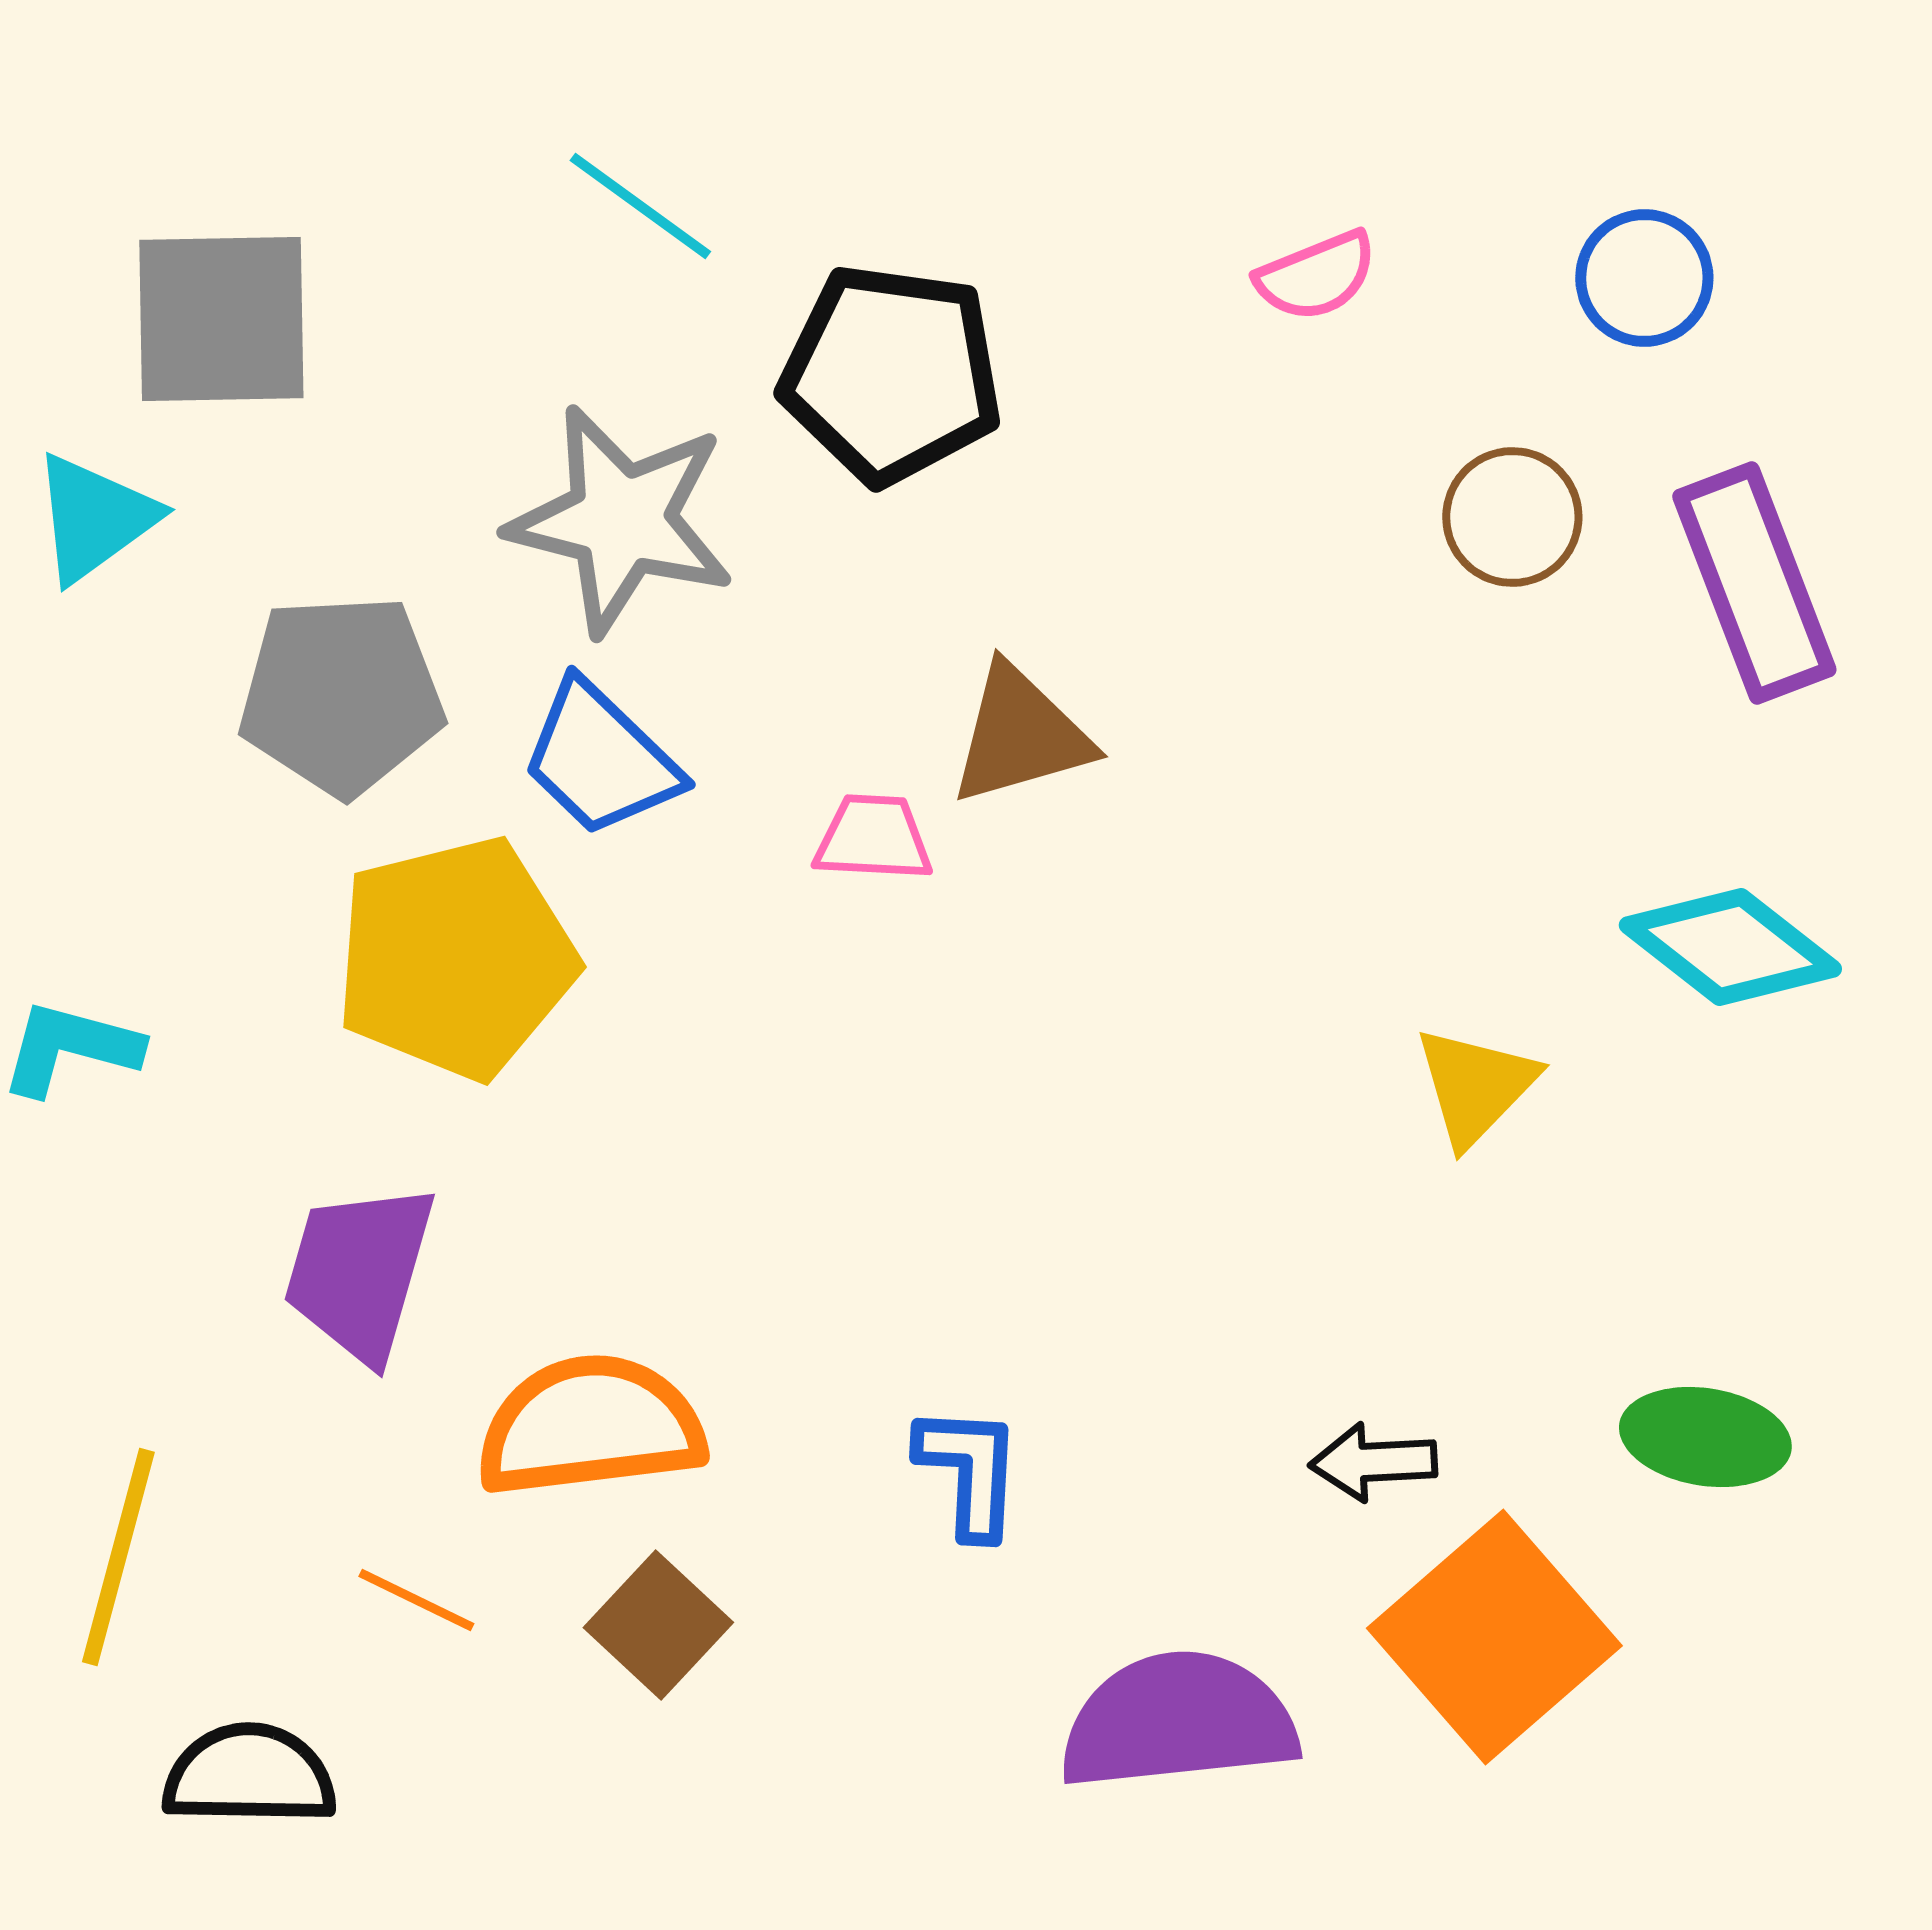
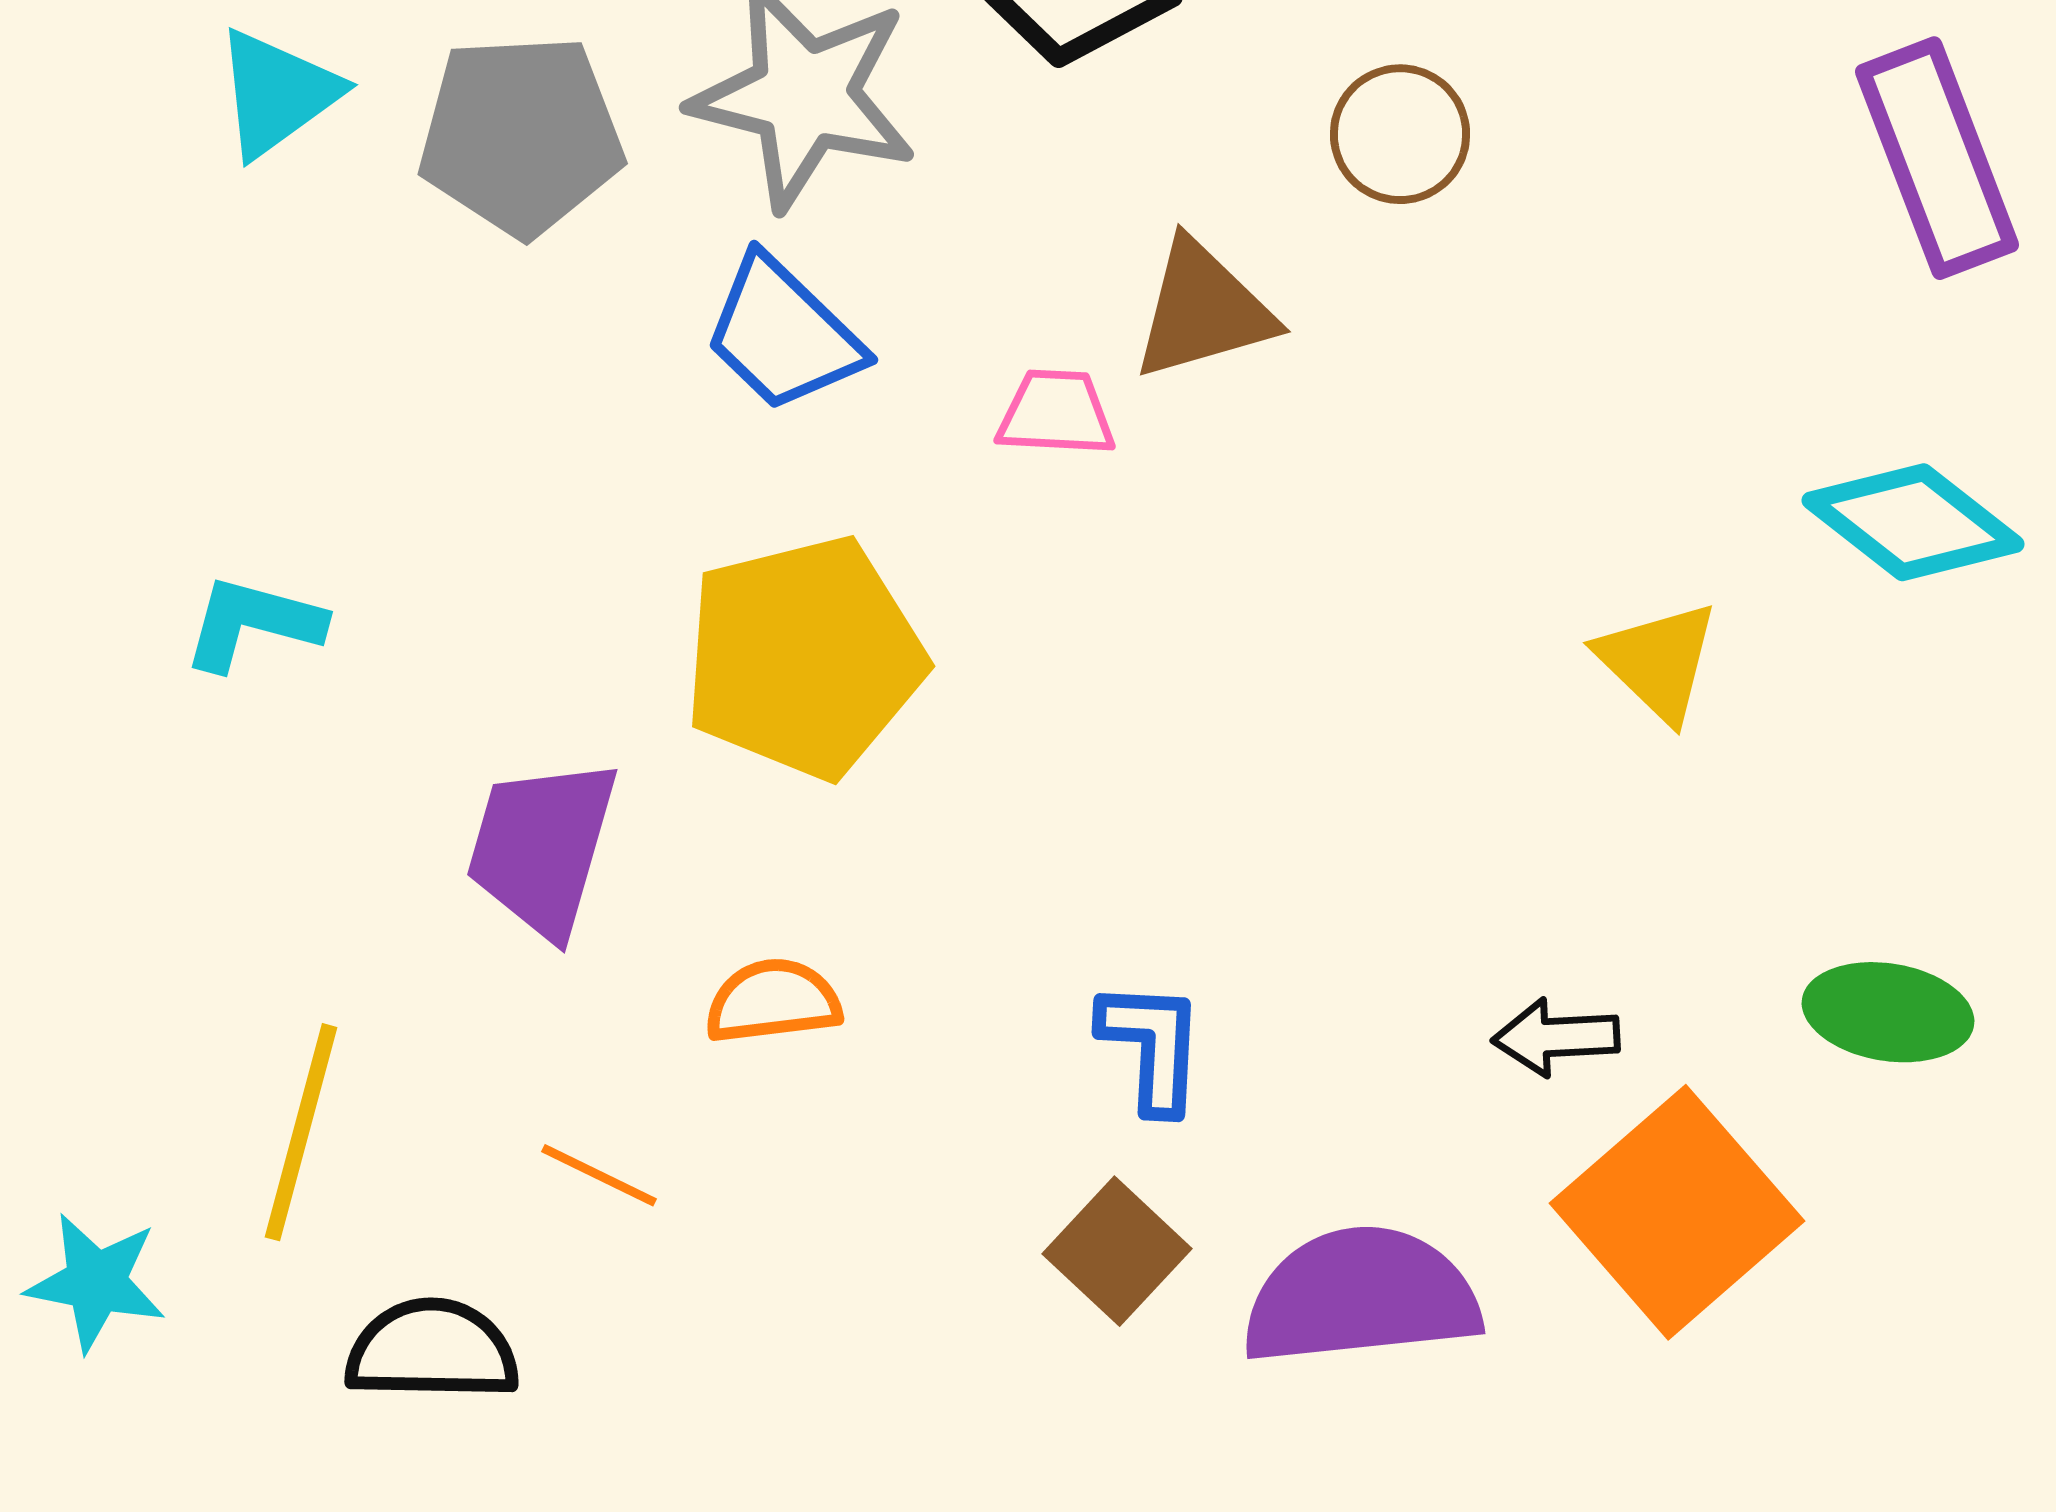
brown circle: (1512, 517) -> (1400, 134), moved
gray pentagon: (341, 695) -> (521, 135), moved
yellow pentagon: (455, 958) -> (804, 657), moved
yellow triangle: (1475, 1086) -> (1658, 661), turned -30
orange semicircle: (590, 1426) -> (773, 1001), size x0.6
brown square: (658, 1625) -> (1117, 1251), moved

